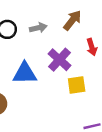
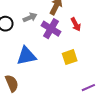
purple cross: (60, 60) -> (51, 29), moved

